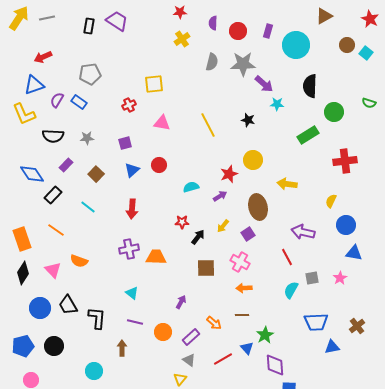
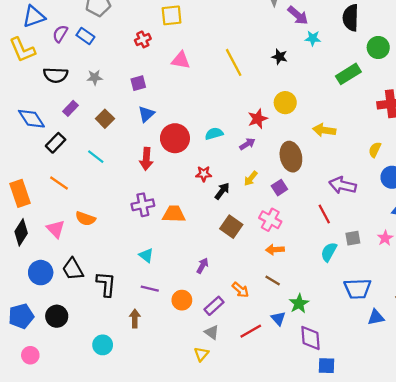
red circle: (159, 165) -> (175, 138), moved, size x1.6
brown square: (206, 268) -> (231, 227), turned 36
brown line: (242, 315) -> (273, 281), turned 32

